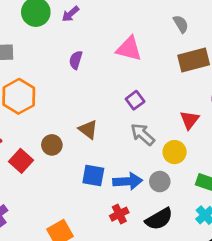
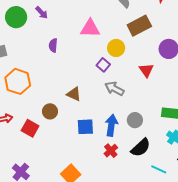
purple arrow: (70, 14) -> (42, 13), turned -80
yellow circle: (175, 152) -> (116, 48), moved
blue arrow: (128, 181) -> (111, 125), turned -65

